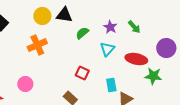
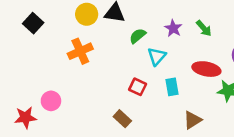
cyan triangle: (107, 49) -> (157, 56), moved
pink circle: (25, 84) -> (51, 101), moved
cyan rectangle: (111, 85) -> (172, 87), moved

